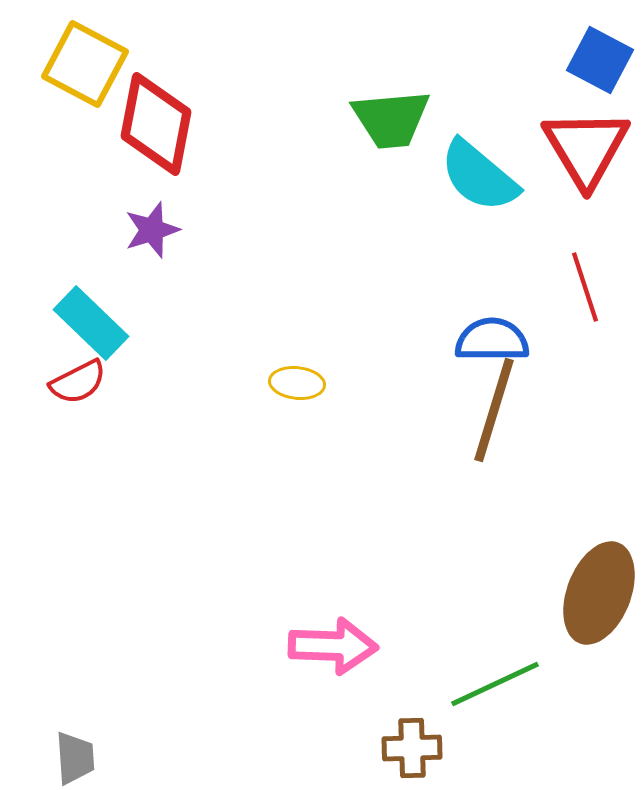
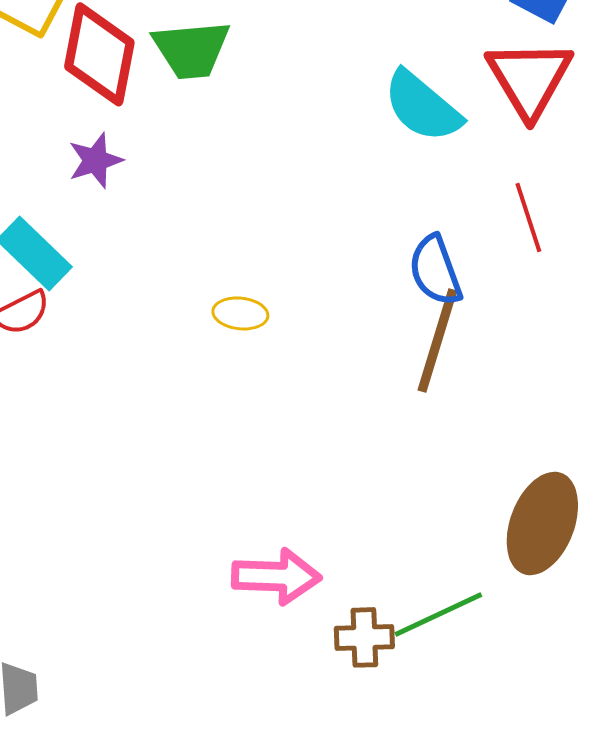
green trapezoid: (391, 119) -> (191, 49), moved
blue semicircle: (492, 340) -> (435, 270), turned -110
brown cross: (412, 748) -> (364, 637), moved

